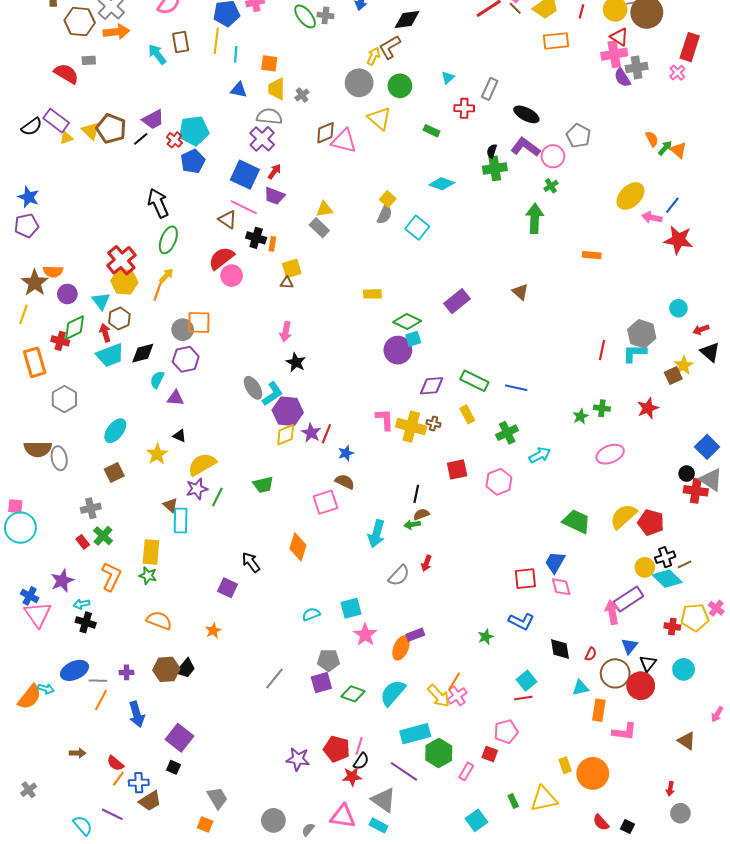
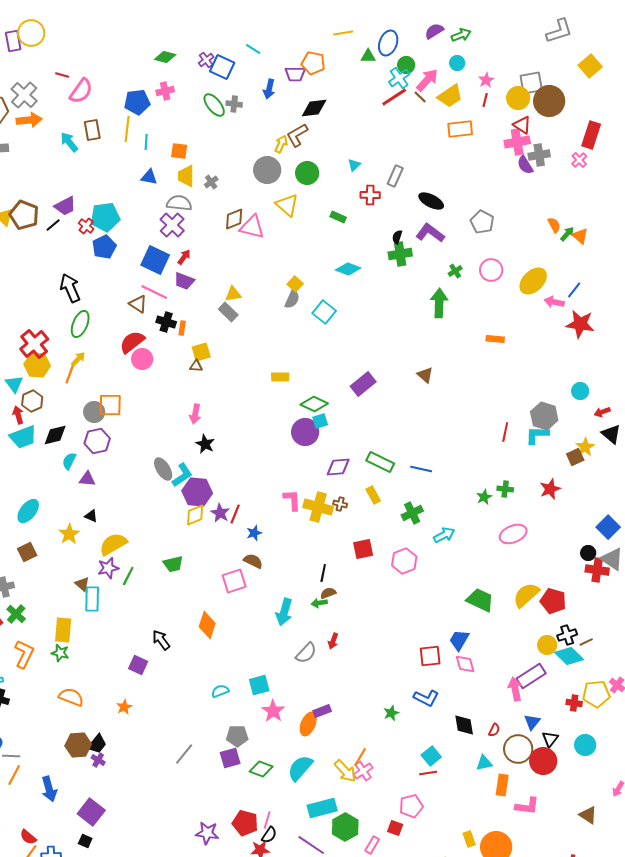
pink circle: (553, 156) -> (491, 270), moved
purple cross: (127, 672) -> (98, 760), moved, turned 32

